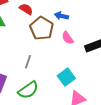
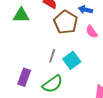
cyan square: (66, 77) -> (72, 60), moved

